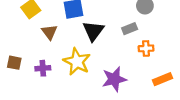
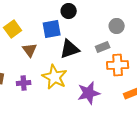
black triangle: (93, 31) -> (70, 49), turned 35
orange cross: (146, 48) -> (118, 65), size x1.5

